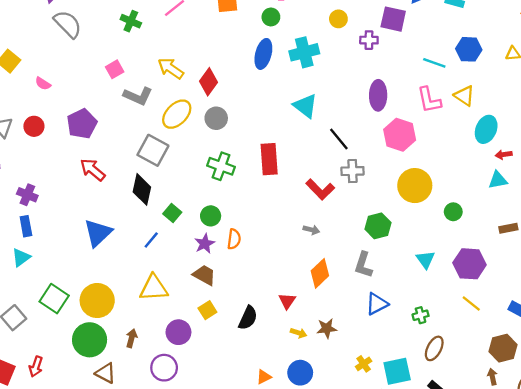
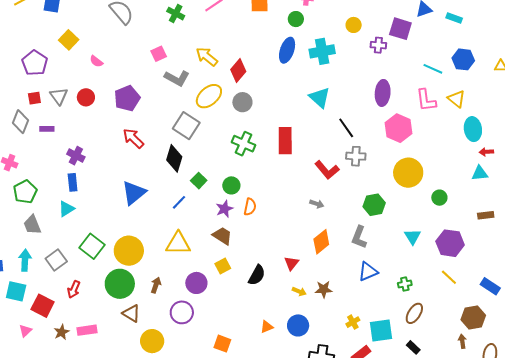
cyan ellipse: (486, 129) -> (473, 129), turned -35
red arrow: (36, 367) -> (74, 289), moved

